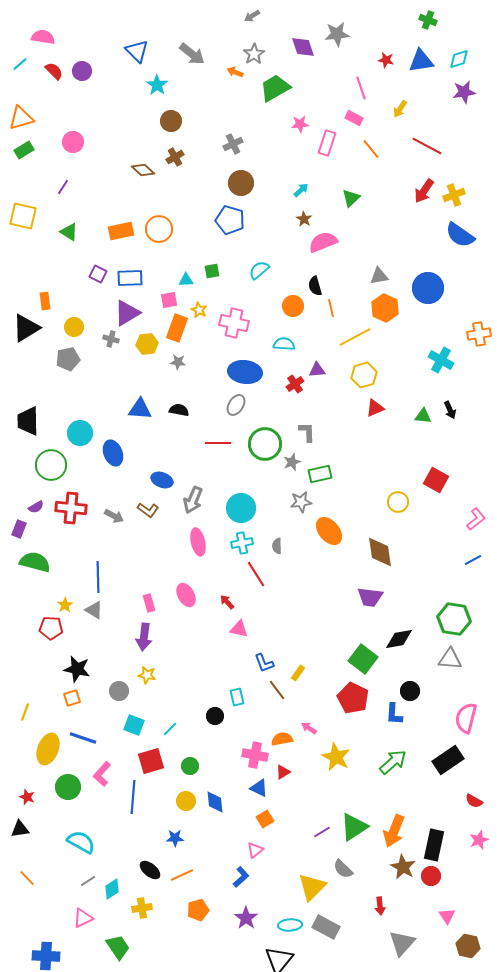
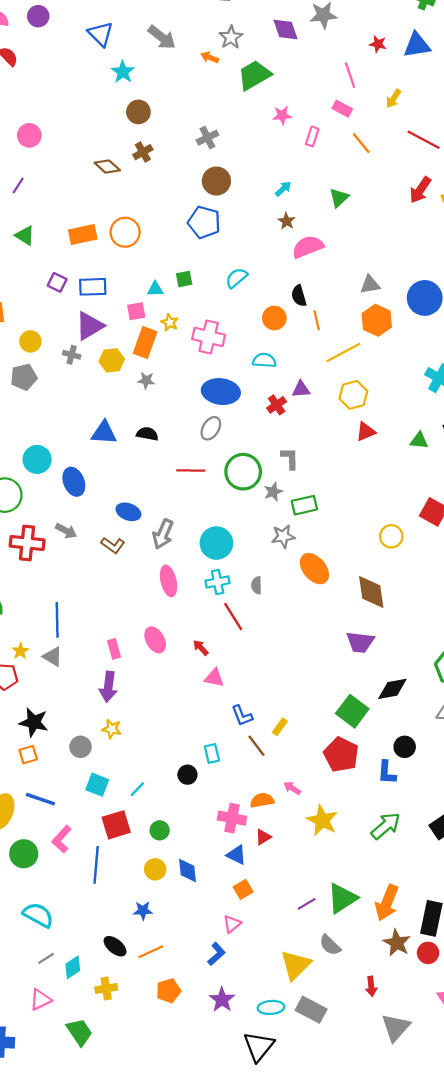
purple circle: (82, 71) -> (38, 16), moved
pink rectangle: (327, 143) -> (312, 136), size x0.7
gray arrow: (114, 516) -> (66, 531), moved

